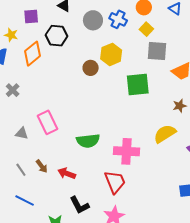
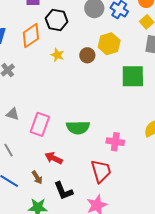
yellow star: (11, 35) -> (57, 55), moved
pink rectangle: (48, 122) -> (40, 124), moved, turned 40
pink cross: (126, 151) -> (115, 142), size x0.7
brown arrow: (42, 166) -> (37, 177), moved

